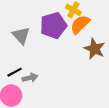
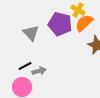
purple pentagon: (53, 25) -> (60, 24), turned 30

